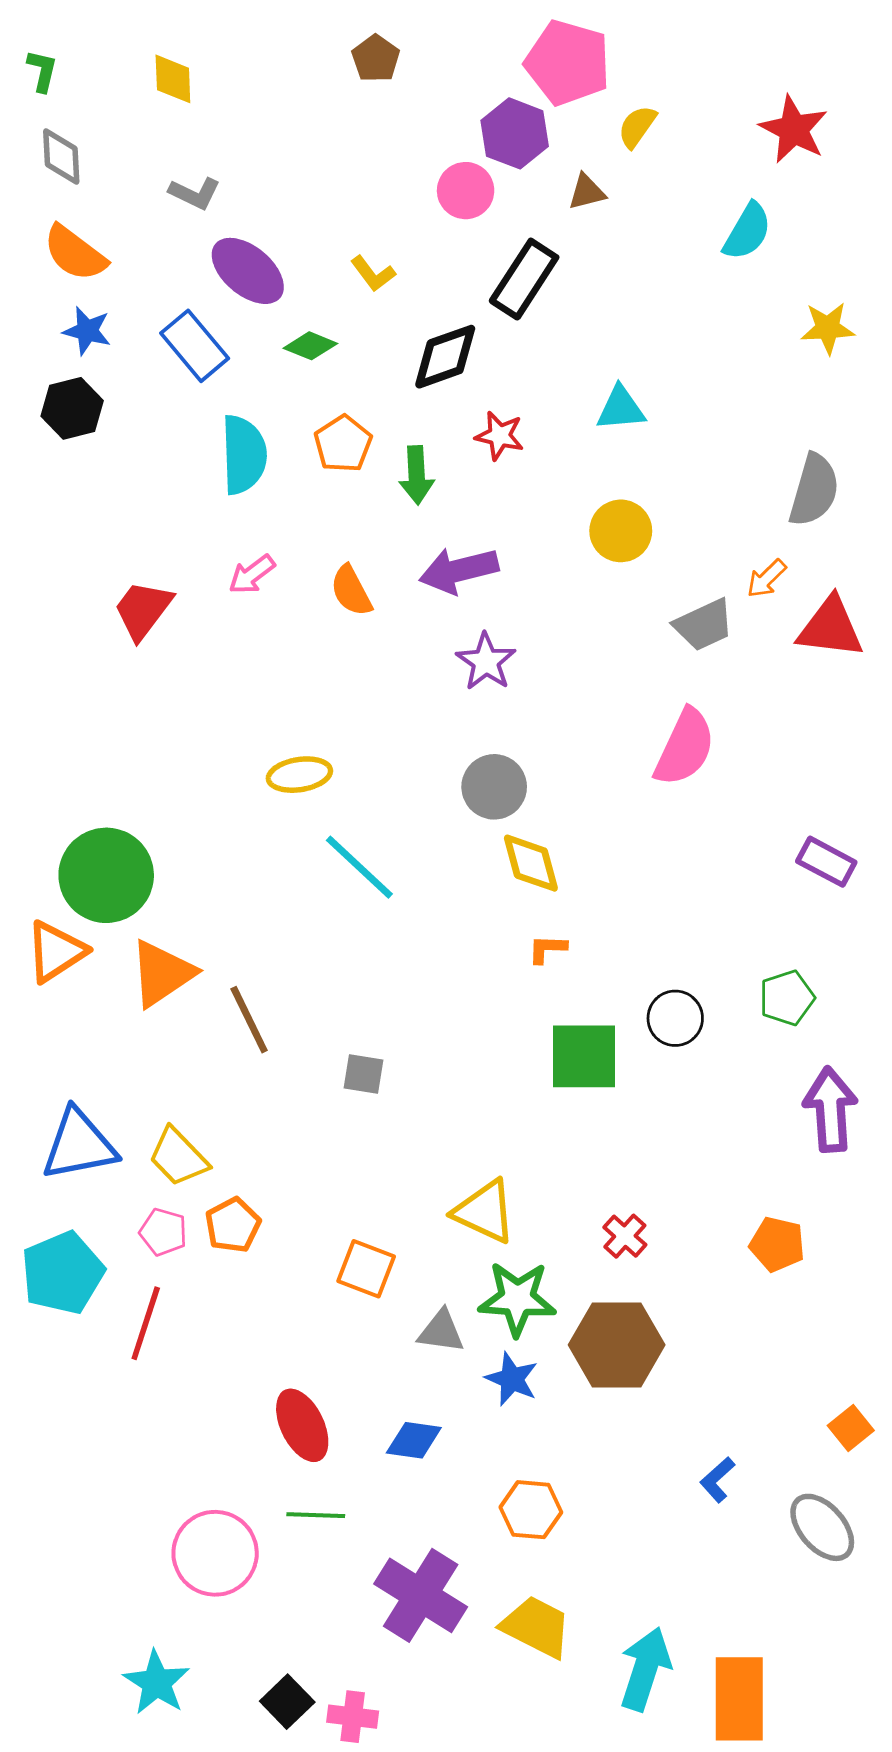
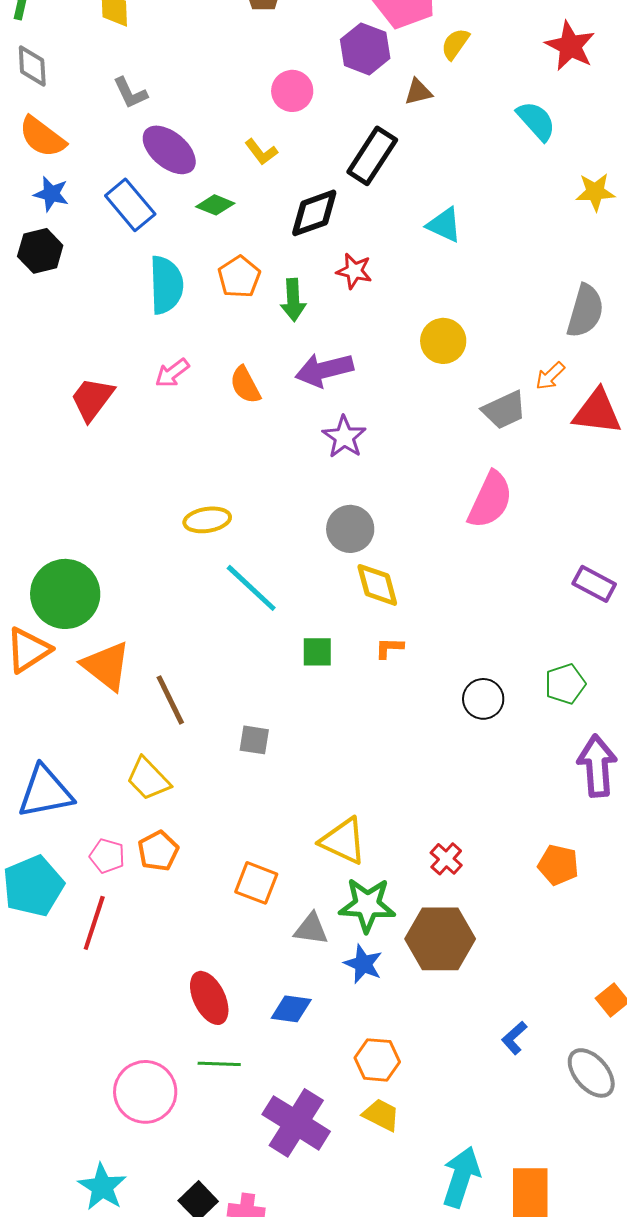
pink circle: (466, 191) -> (292, 91), moved
gray L-shape: (195, 193) -> (130, 93), turned 39
cyan semicircle: (747, 231) -> (536, 121), turned -72
cyan triangle: (621, 408) -> (444, 225), moved, turned 30
orange triangle: (162, 973) -> (106, 666), turned -48
green square: (584, 1056) -> (317, 652), moved, size x0.6
yellow trapezoid: (178, 1157) -> (148, 779), moved
yellow trapezoid: (536, 1627) -> (381, 1115), moved, size x0.7

